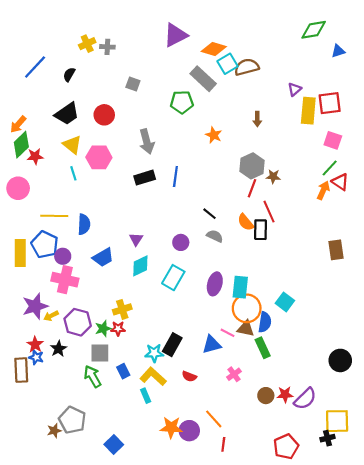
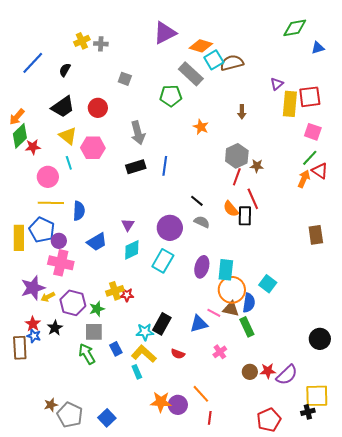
pink circle: (18, 188) -> (48, 177), moved
purple circle: (181, 242) -> (170, 228), size x1.6
red star: (118, 329) -> (127, 295), moved
gray pentagon: (72, 420) -> (70, 415), moved

